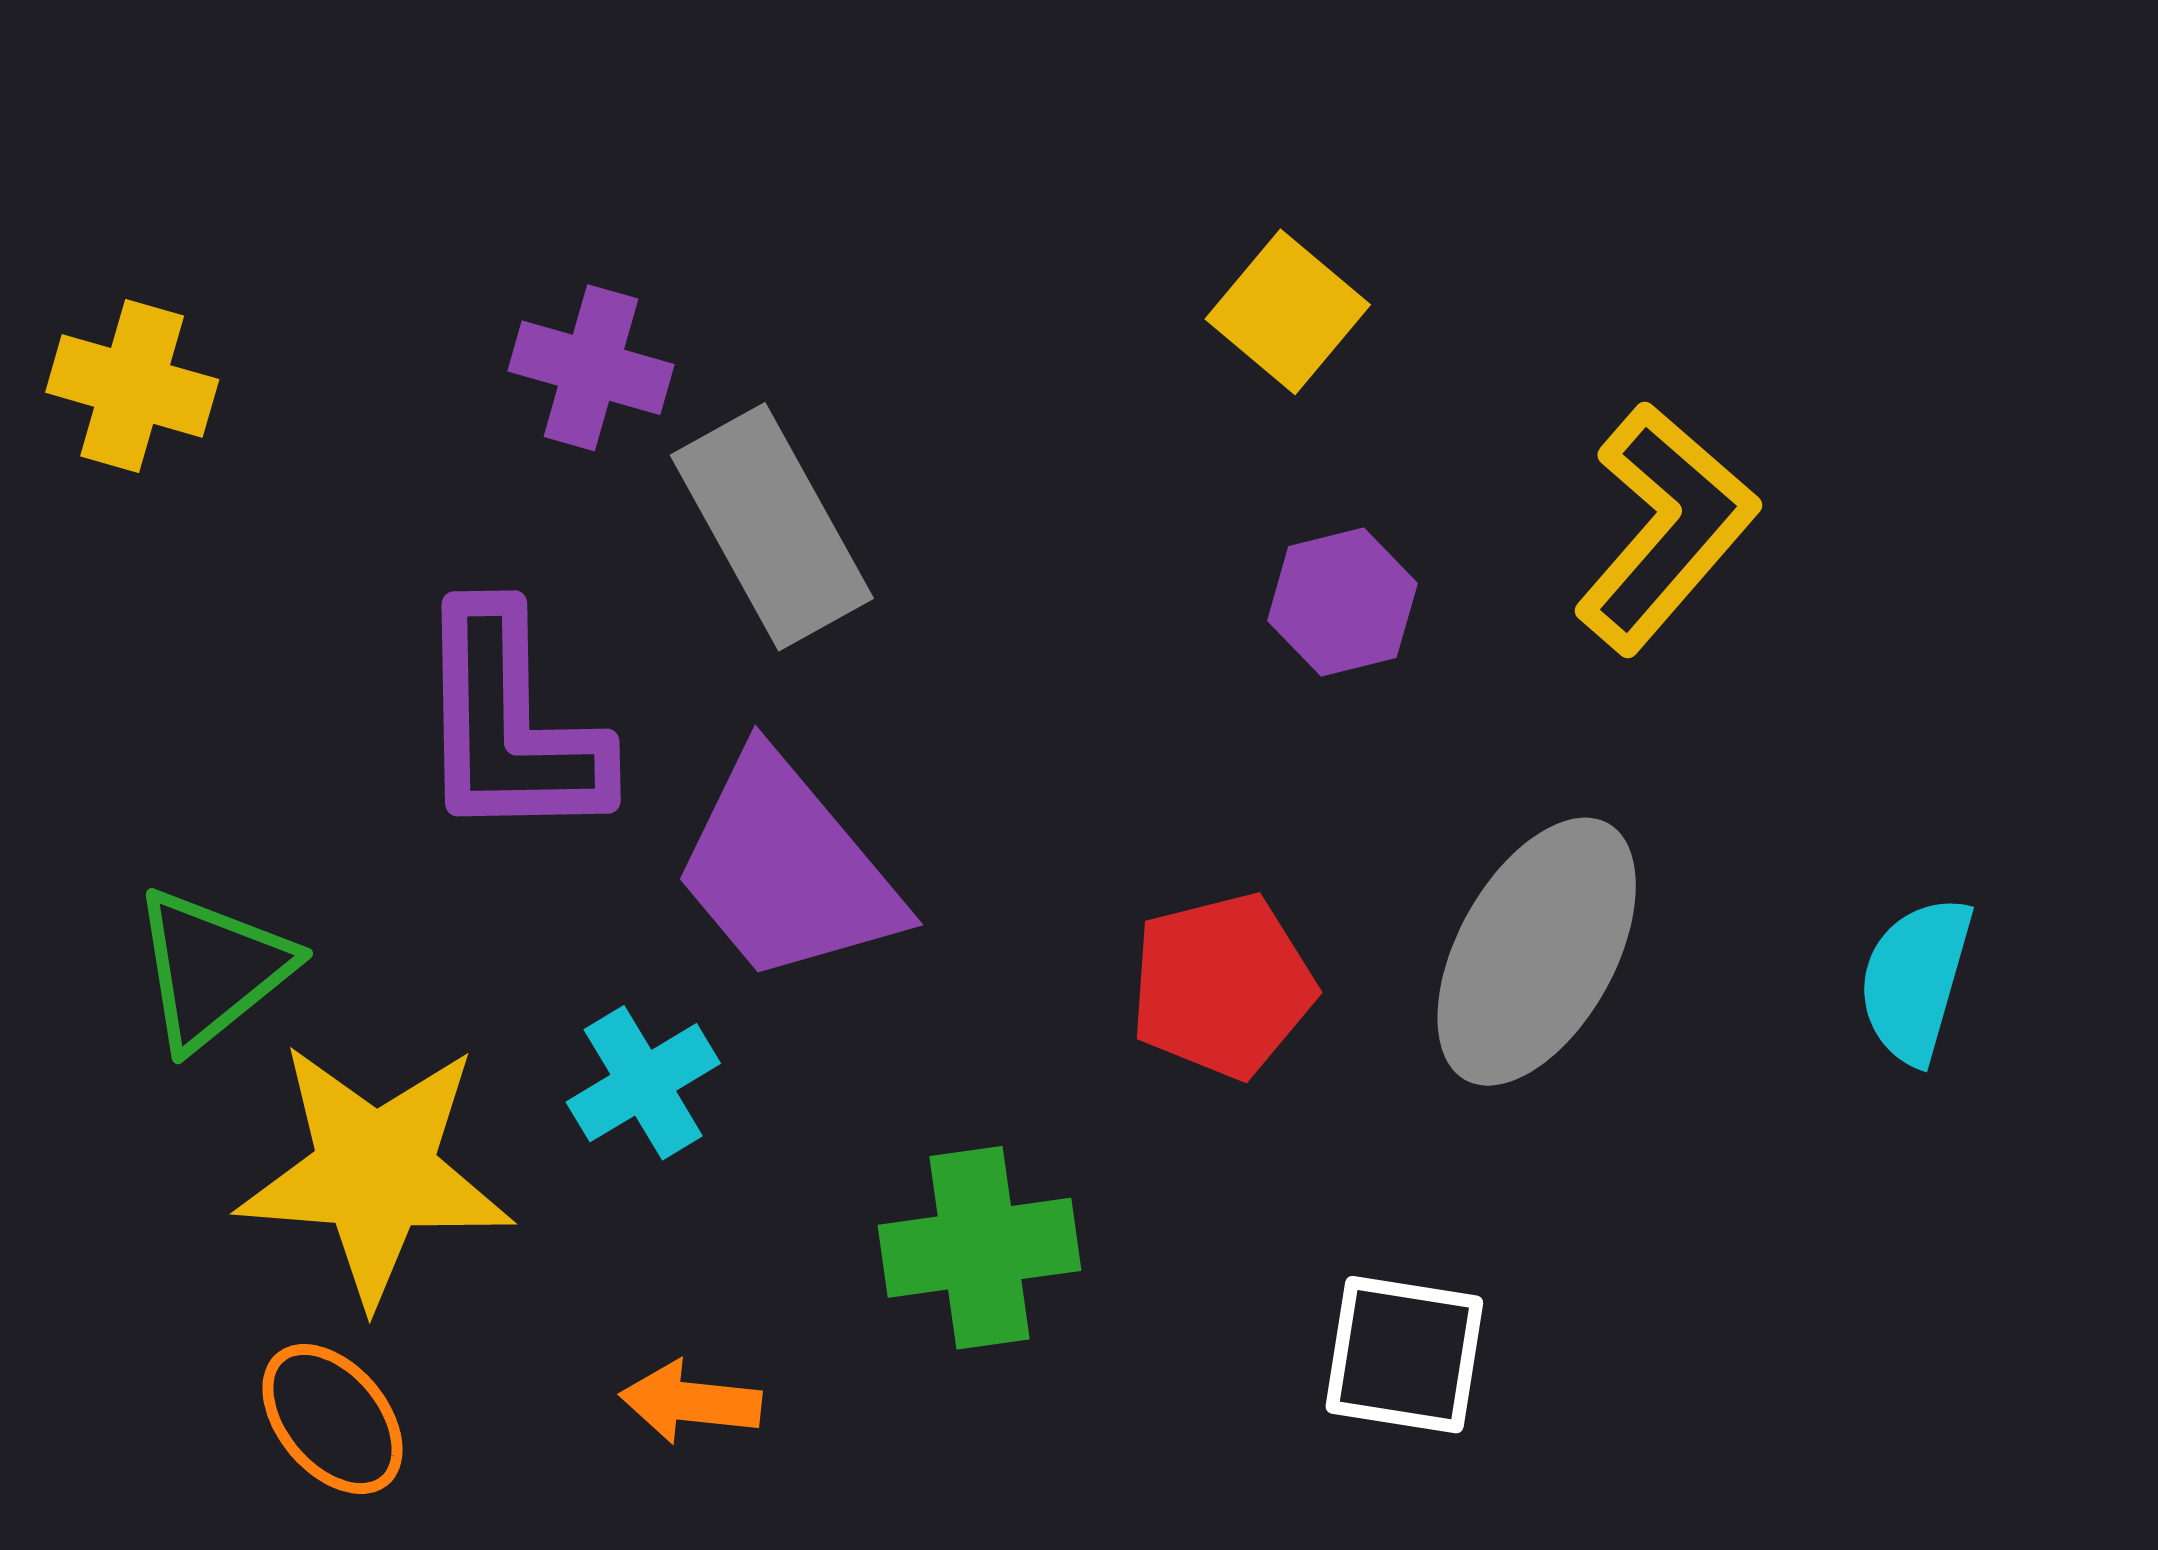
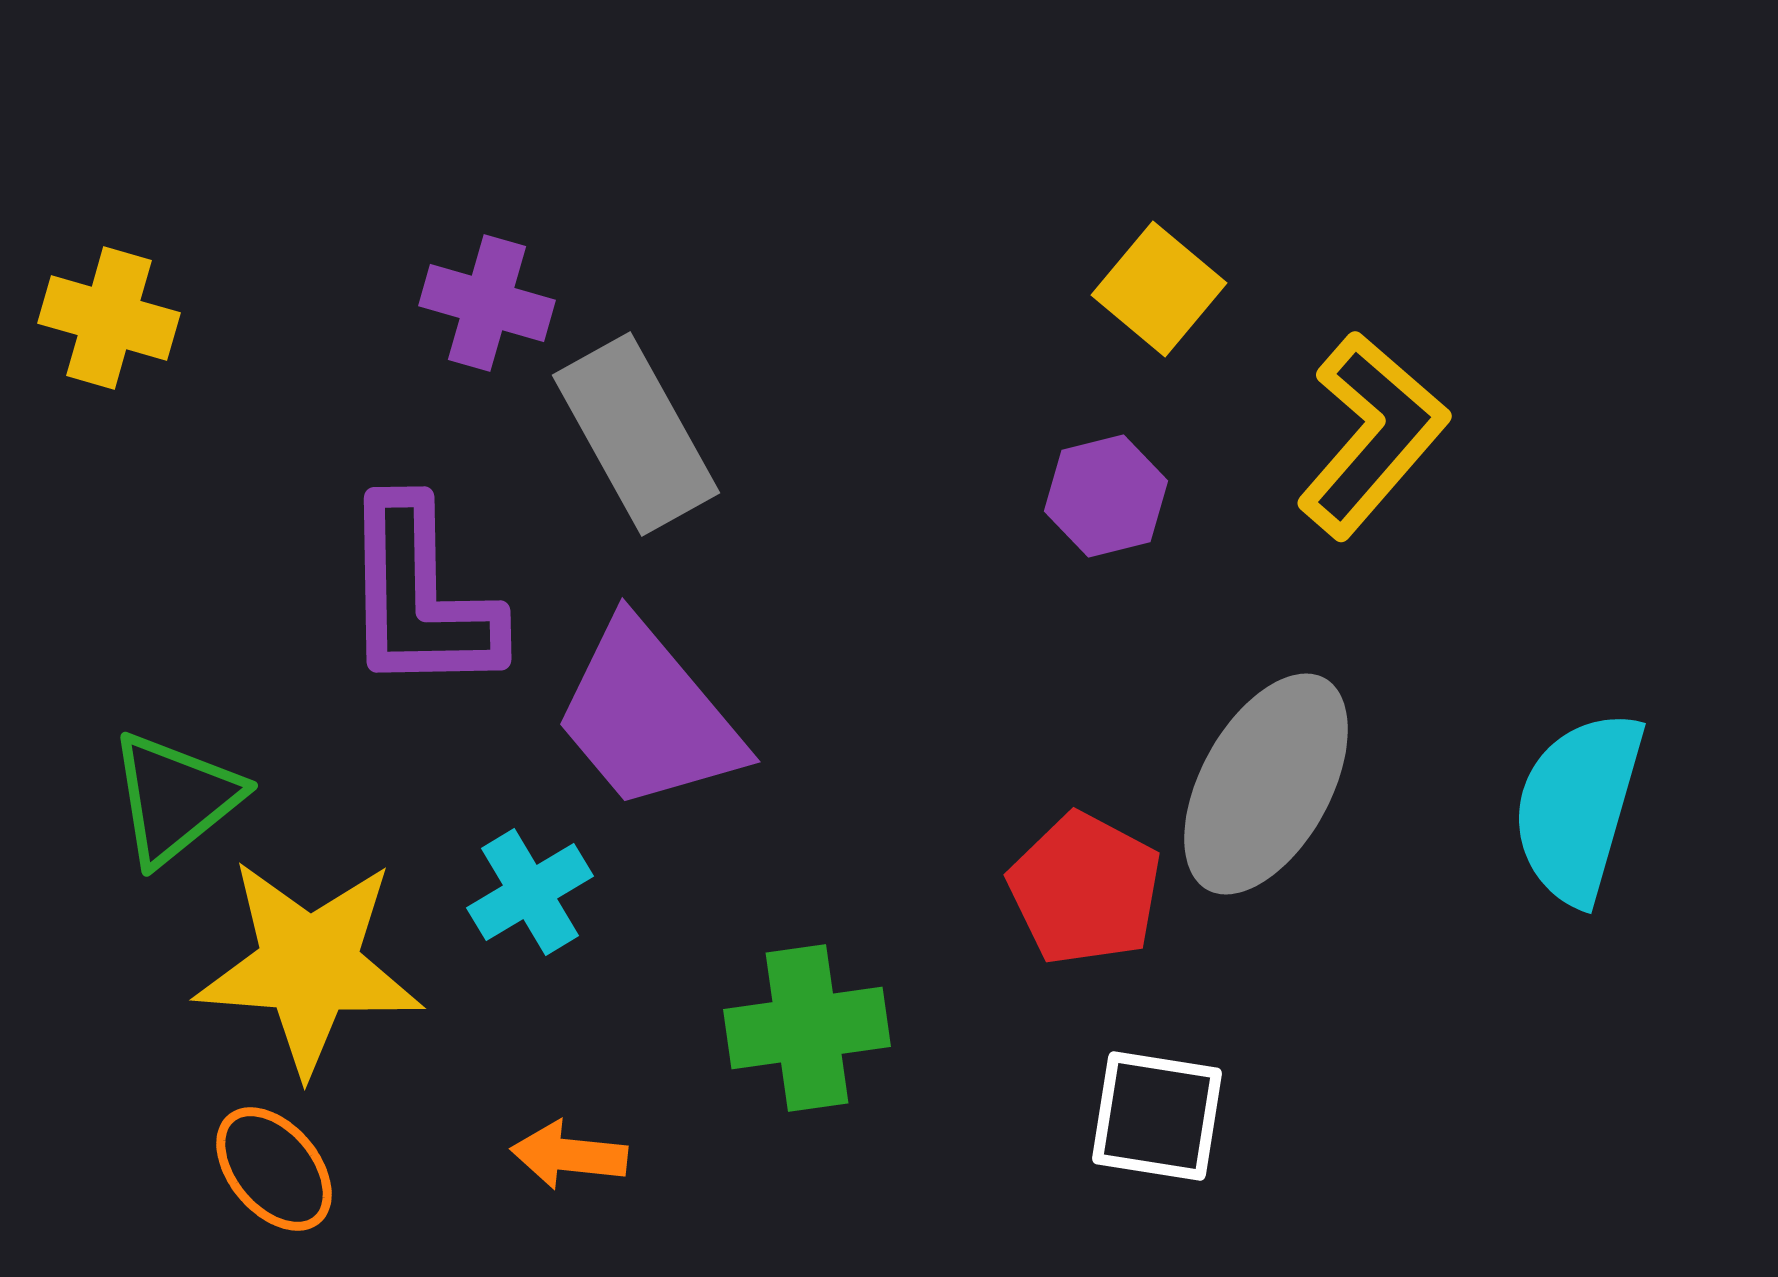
yellow square: (1288, 312) -> (1159, 289), moved
cyan semicircle: (1915, 980) -> (1578, 807), size x1.4
red pentagon: (1222, 986) -> (1085, 889), moved, turned -30

